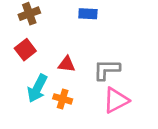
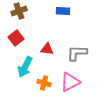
orange cross: (63, 99) -> (44, 83), moved
pink triangle: (116, 100) -> (70, 82), moved

